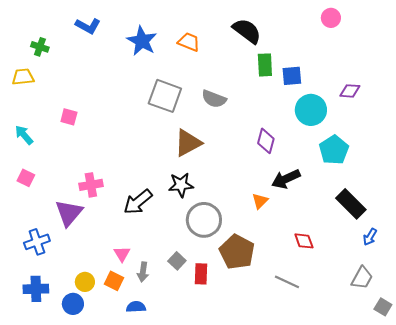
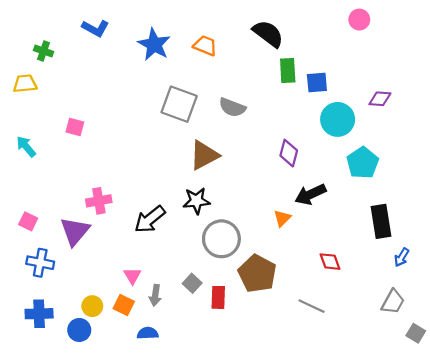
pink square: (26, 178) -> (28, 221), moved
black rectangle: (351, 204) -> (381, 221), turned 36
blue cross: (37, 242) -> (40, 263), turned 30

